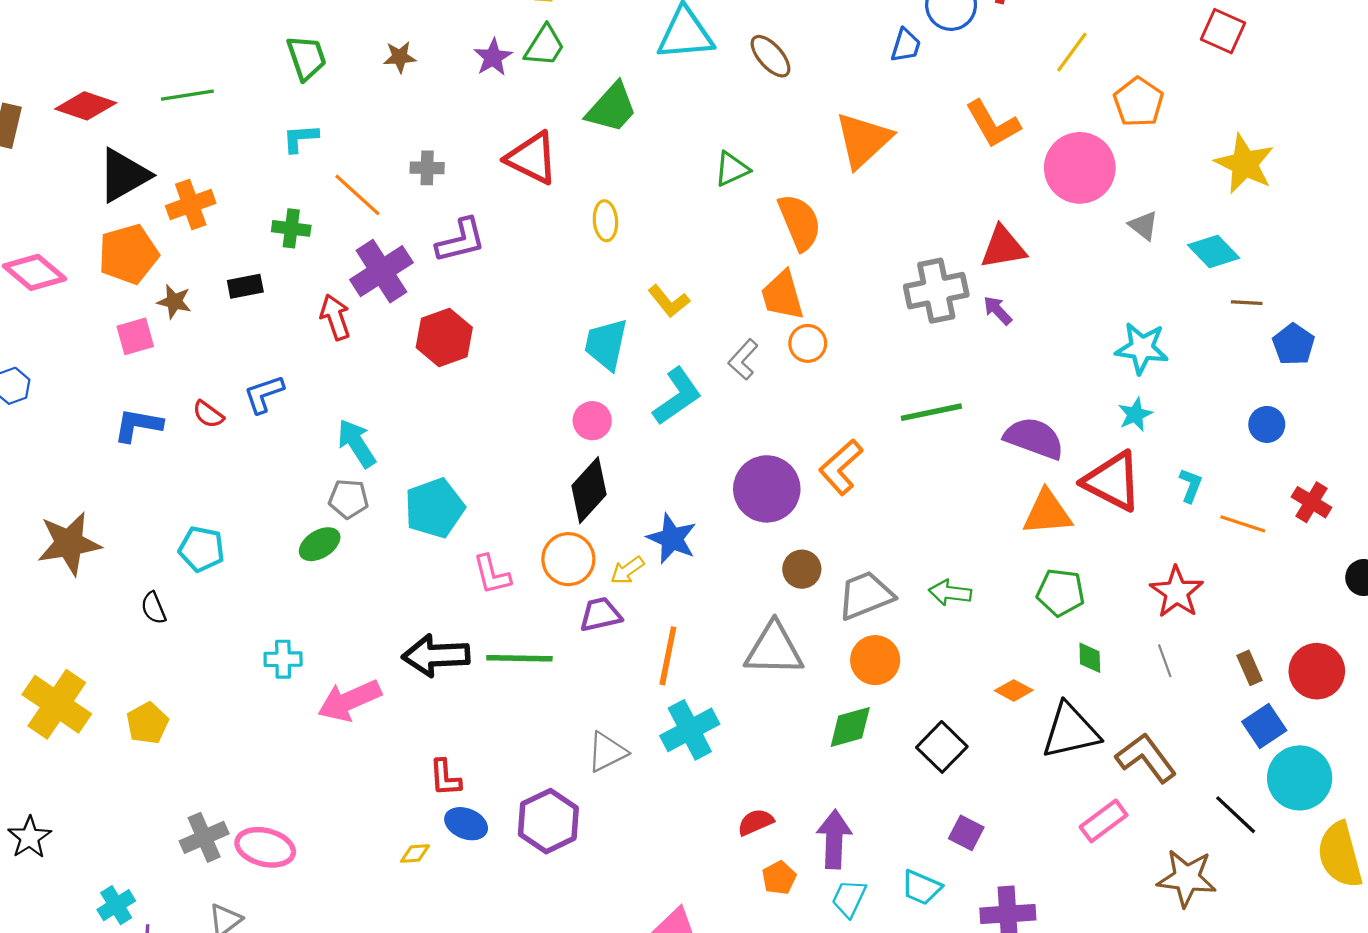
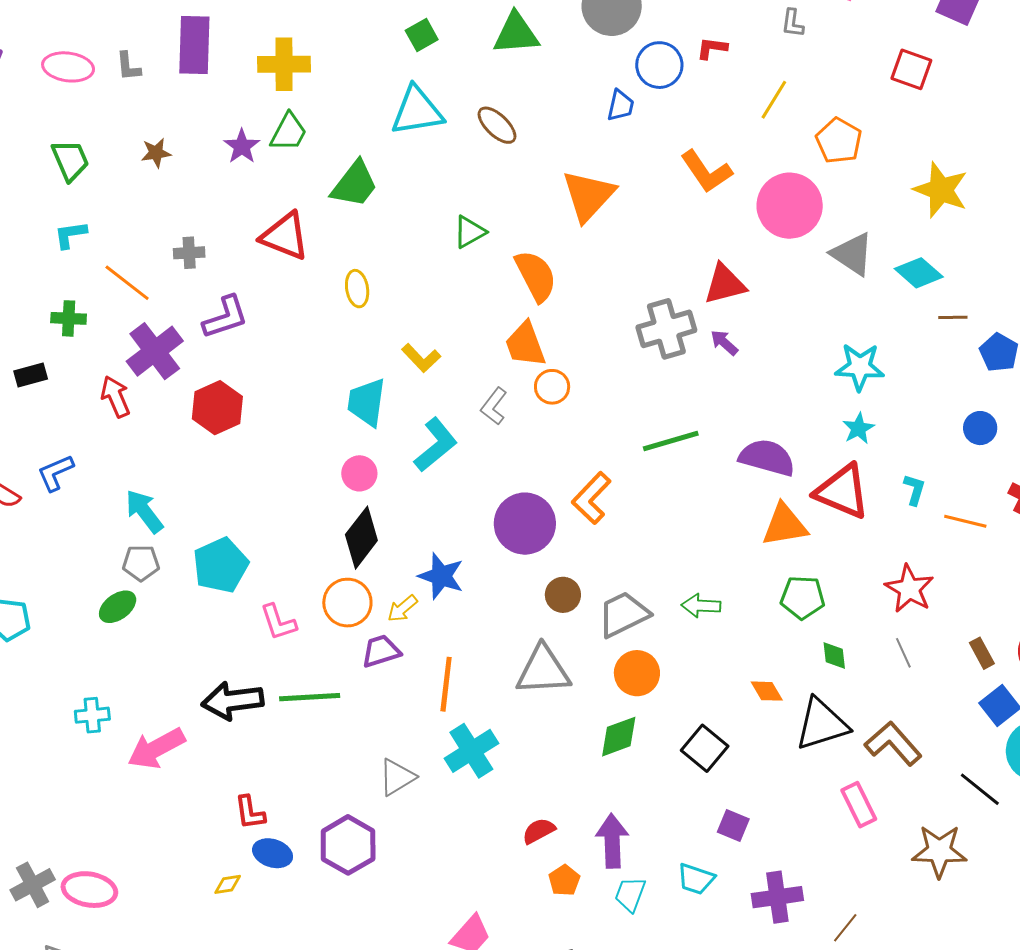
gray triangle: (1143, 226) -> (852, 254), size x1.6
orange diamond: (1014, 690) -> (767, 691), turned 36
pink rectangle: (1104, 821) -> (859, 805), turned -75

